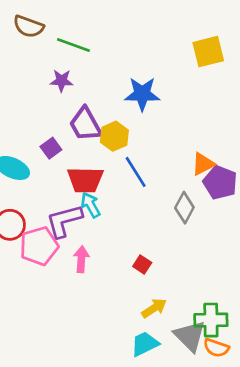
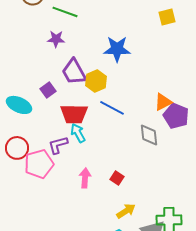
yellow square: (208, 52) -> (167, 17), size x0.7
blue line: (136, 172) -> (112, 108), turned -30
gray diamond: (184, 208) -> (149, 135), turned -35
purple L-shape: (64, 221) -> (58, 145), size x0.7
pink arrow: (81, 259) -> (85, 178), moved

